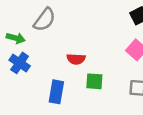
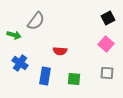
blue cross: (20, 63) -> (20, 63), moved
green square: (94, 81) -> (74, 79), moved

